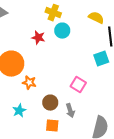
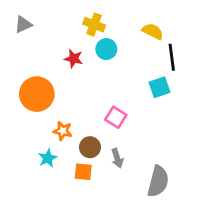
orange star: (29, 83) -> (63, 131), moved
pink square: (78, 85) -> (116, 117), moved
orange square: (52, 126) -> (83, 172), moved

